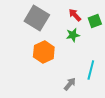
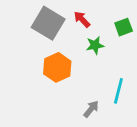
red arrow: (75, 15) -> (82, 19), moved

